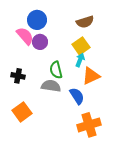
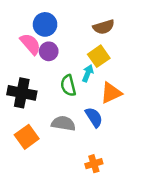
cyan arrow: (80, 60) -> (88, 73), moved
black cross: (18, 76) -> (22, 93), size x1.6
gray semicircle: (51, 86) -> (63, 123), moved
orange cross: (89, 125) -> (94, 164), moved, size x0.6

